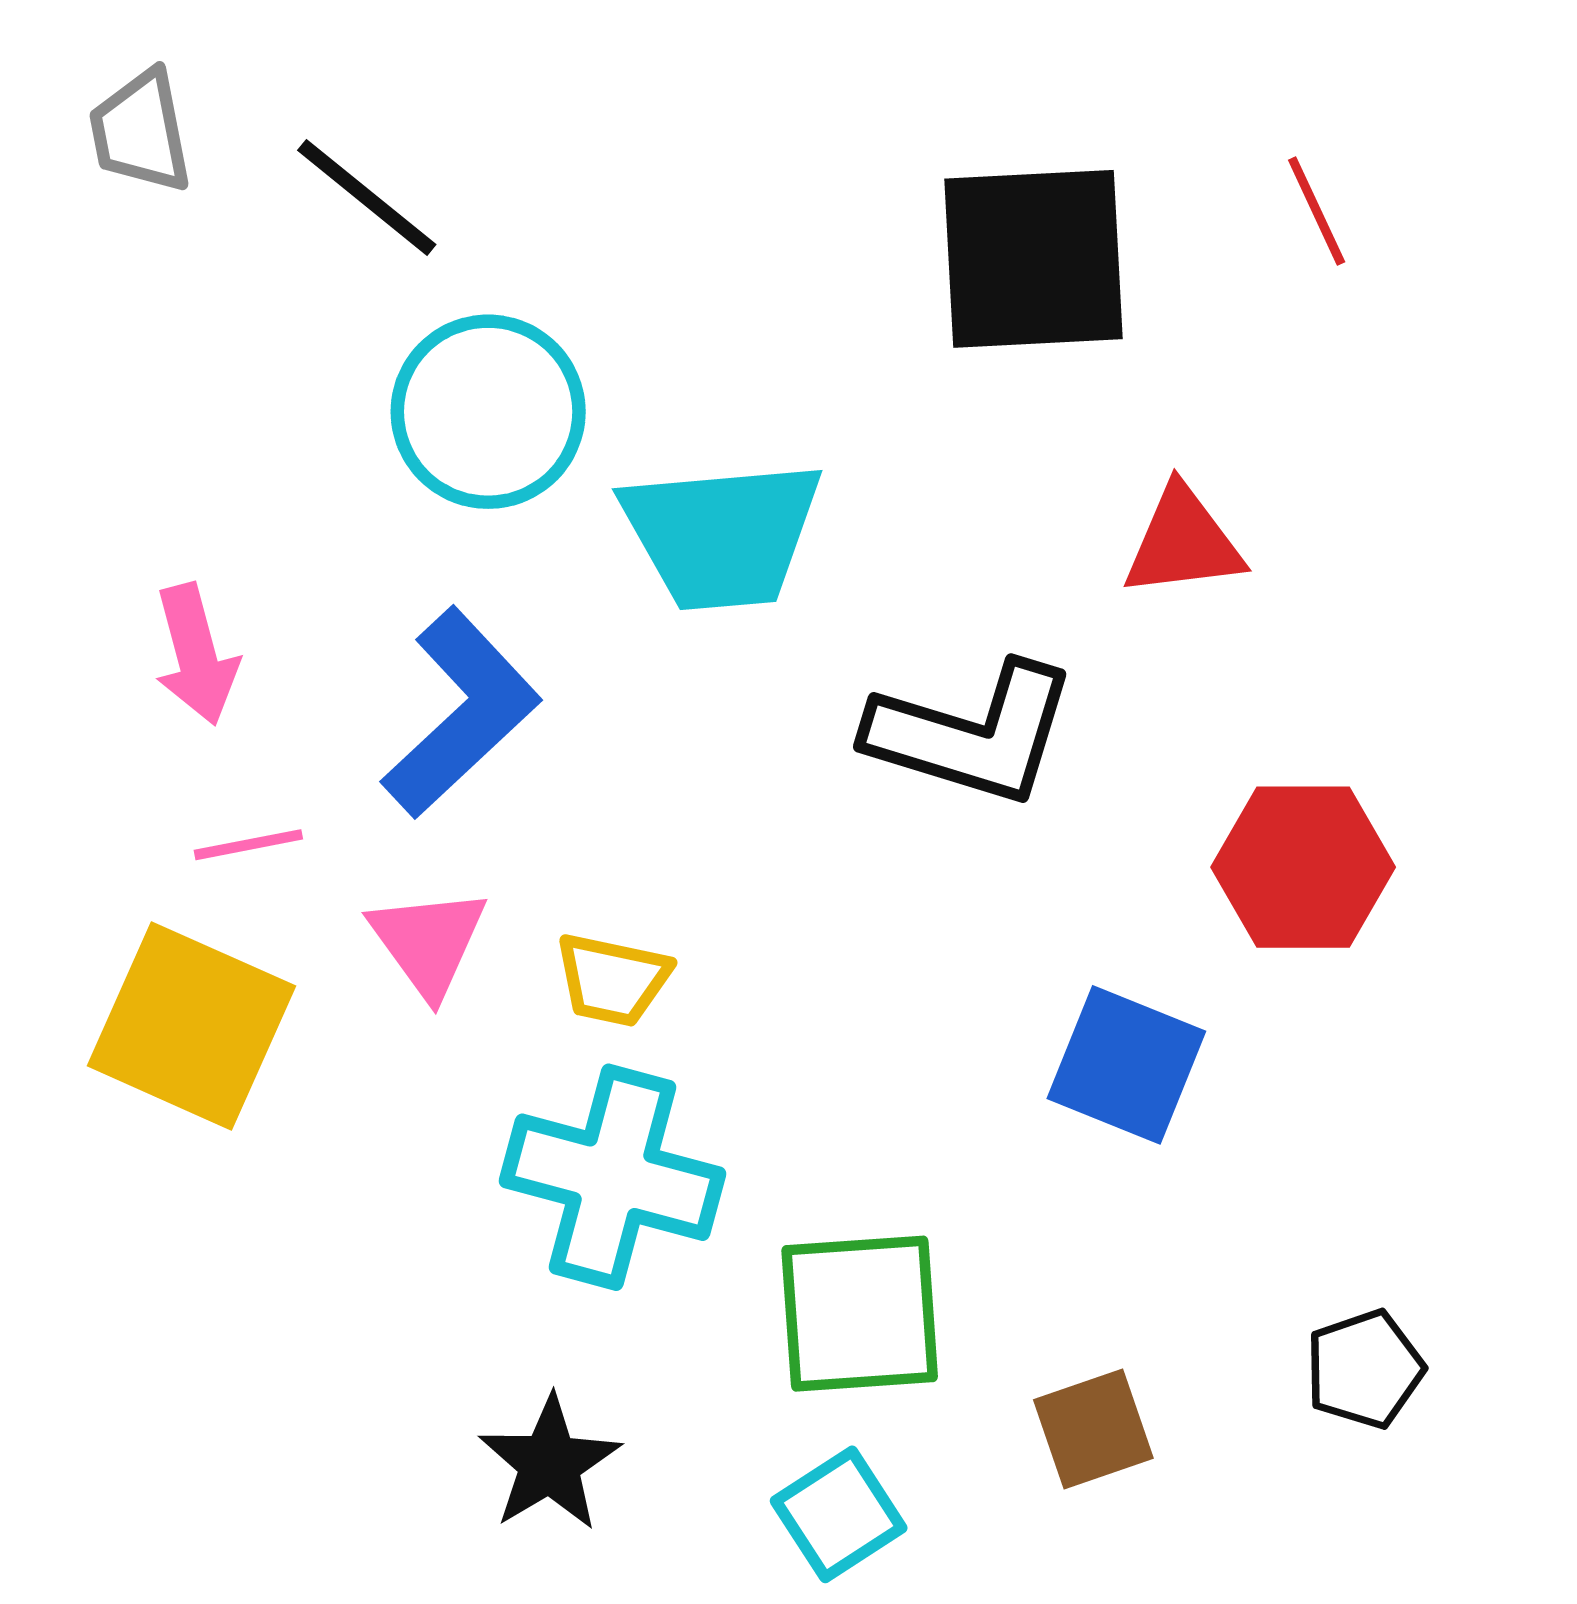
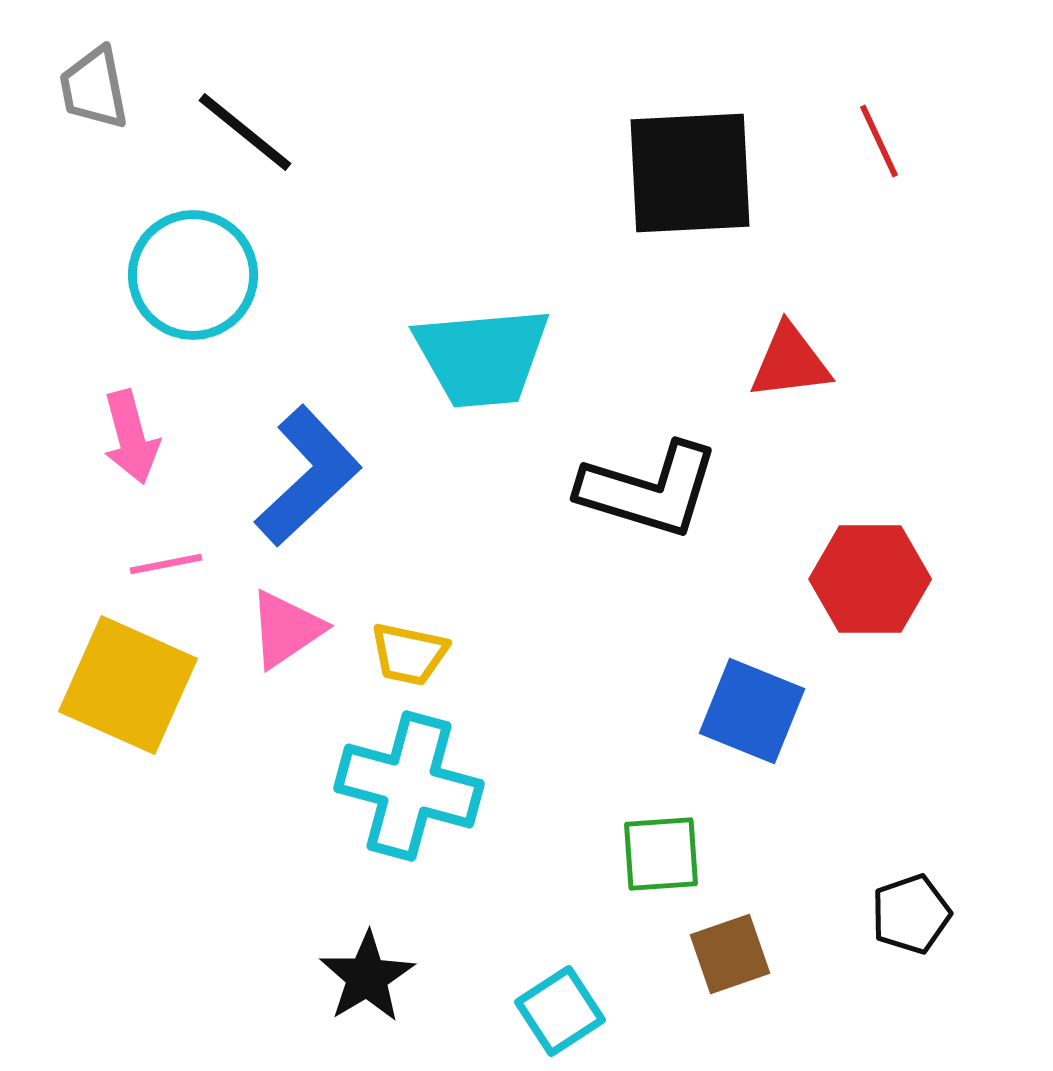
cyan circle: (488, 412) -> (193, 275), moved
pink triangle: (428, 942) -> (286, 629), turned 32
green square: (860, 1314) -> (661, 854), moved, size x0.7

